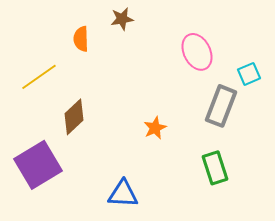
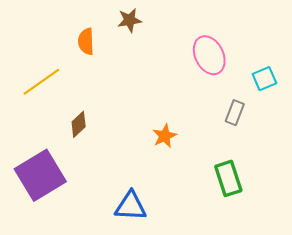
gray rectangle: (221, 106) -> (235, 113), size x0.6
brown diamond: (74, 117) -> (79, 124), size x0.7

